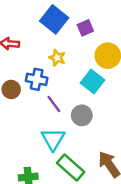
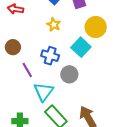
blue cross: (37, 79) -> (50, 56), moved
purple line: (54, 104) -> (27, 70), moved

